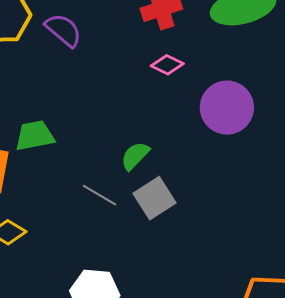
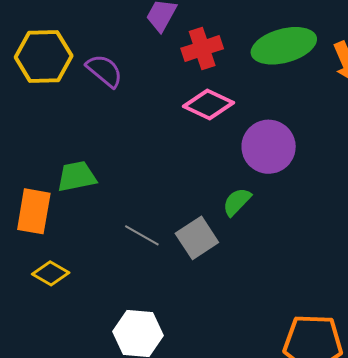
pink diamond: (167, 65) -> (209, 104), size x1.5
green semicircle: (135, 156) -> (237, 202), moved

